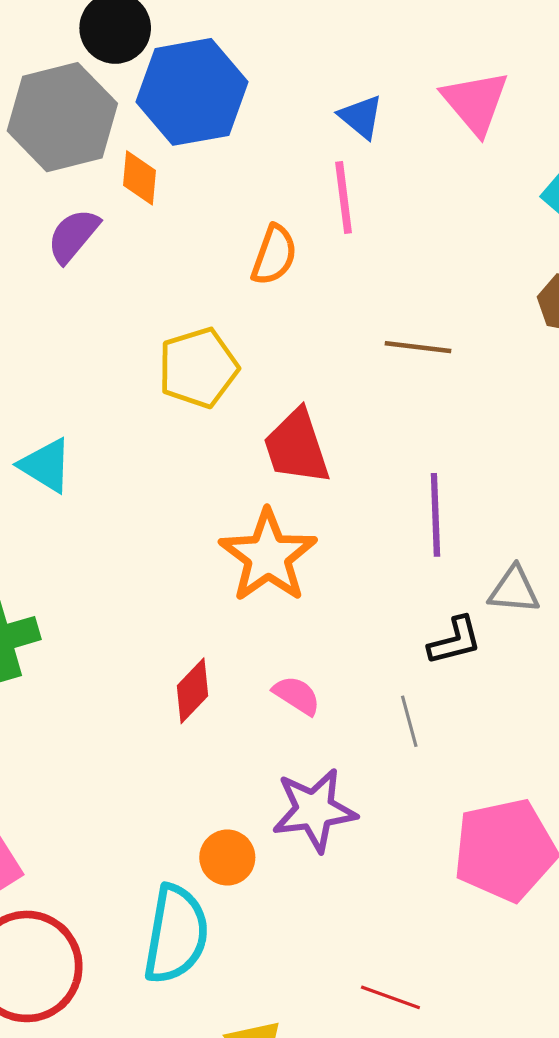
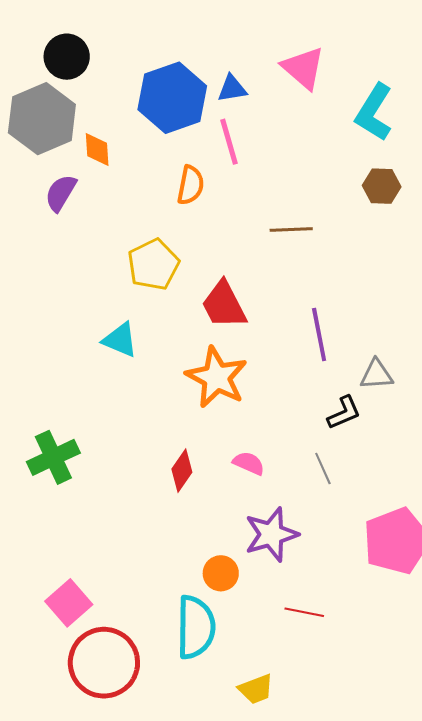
blue hexagon: (192, 92) -> (172, 98), moved
blue triangle: (361, 117) -> (232, 89), turned -40
cyan triangle: (46, 465) -> (120, 340), moved
red line: (390, 997) -> (304, 612), moved

